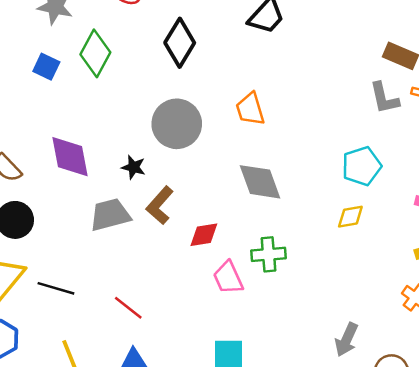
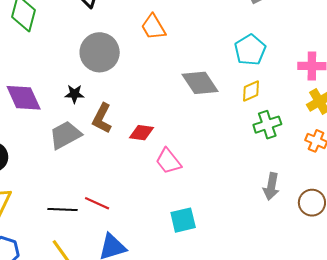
gray diamond: (260, 182) -> (200, 83), moved
red diamond: (204, 235) -> (141, 133), turned 30
green cross: (268, 254) -> (267, 125), moved
black line: (56, 288) -> (62, 210), moved

